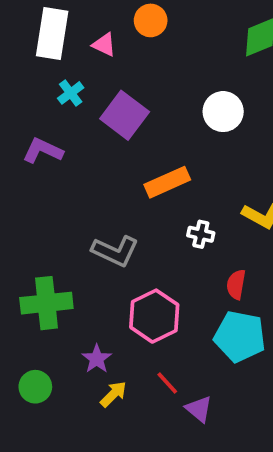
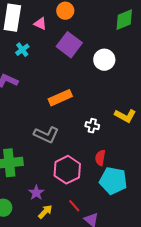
purple square: (125, 115) -> (69, 45), moved
orange rectangle: (167, 182) -> (60, 98), moved
red semicircle: (236, 284) -> (100, 158), moved

